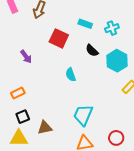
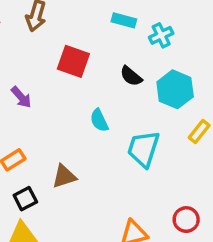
cyan rectangle: (85, 24) -> (124, 20), moved
cyan trapezoid: (83, 115) -> (143, 149), moved
brown triangle: (45, 128) -> (64, 176), moved

